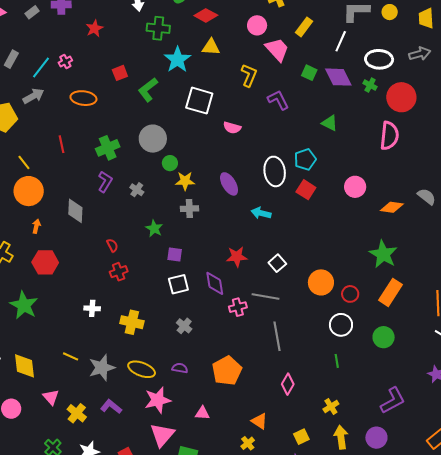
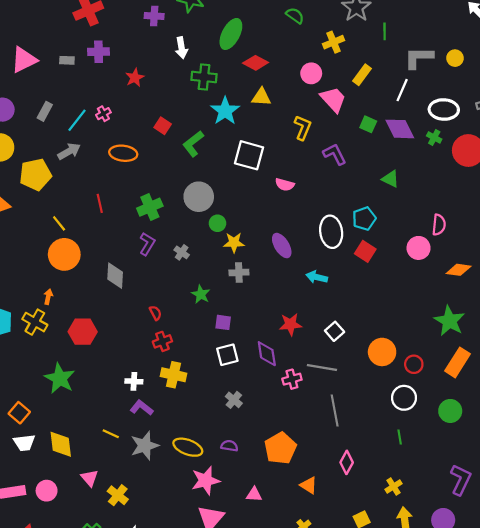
gray rectangle: (32, 12) -> (67, 60), turned 40
red square: (120, 73) -> (163, 126), turned -35
pink semicircle: (389, 136) -> (439, 225), moved, size x0.7
orange arrow: (36, 226) -> (48, 297), moved
yellow cross: (132, 322) -> (174, 375), moved
purple L-shape: (393, 401) -> (461, 480), turned -36
purple L-shape: (111, 407) -> (142, 408), moved
orange triangle: (259, 421) -> (309, 485), moved

